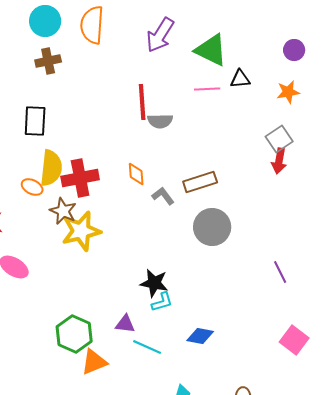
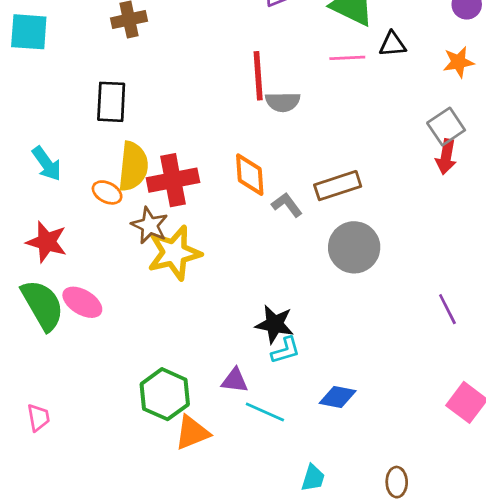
orange diamond: (136, 174) -> (250, 175), size x1.4

